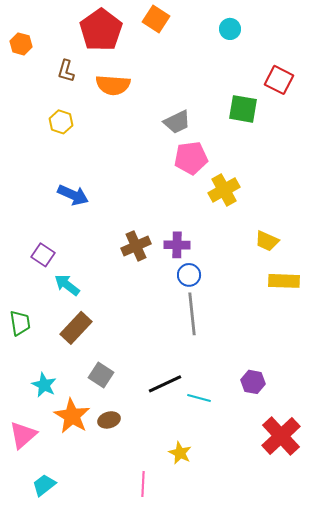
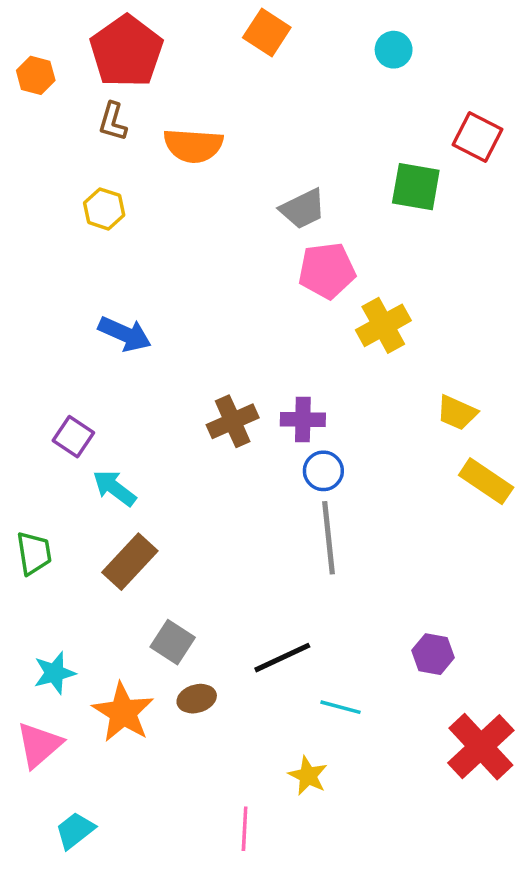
red pentagon: (101, 30) -> (126, 51), moved
yellow rectangle: (284, 281) -> (486, 481), turned 32
cyan star: (44, 385) -> (55, 673), moved, turned 30
cyan line: (199, 398) -> (340, 707), moved
brown ellipse: (109, 420) -> (197, 699), moved

